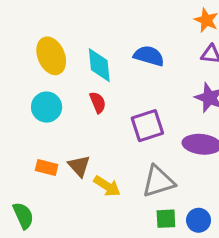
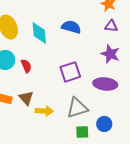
red semicircle: (98, 102) -> (26, 66), moved
yellow arrow: (107, 186) -> (44, 111), turned -30
blue circle: (199, 220) -> (104, 124), moved

